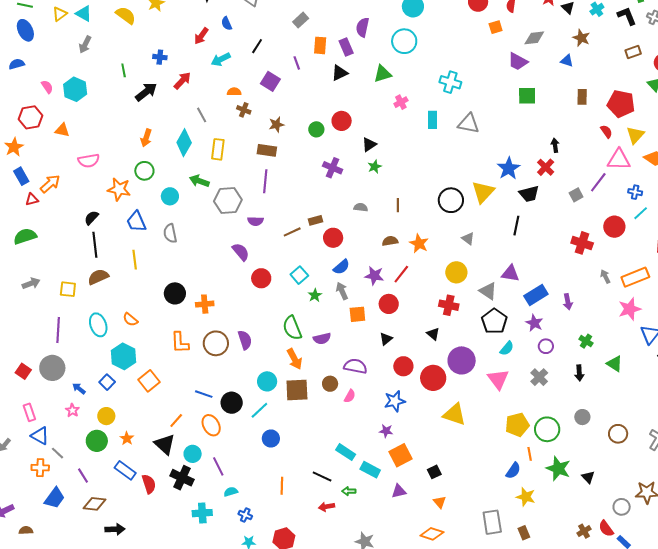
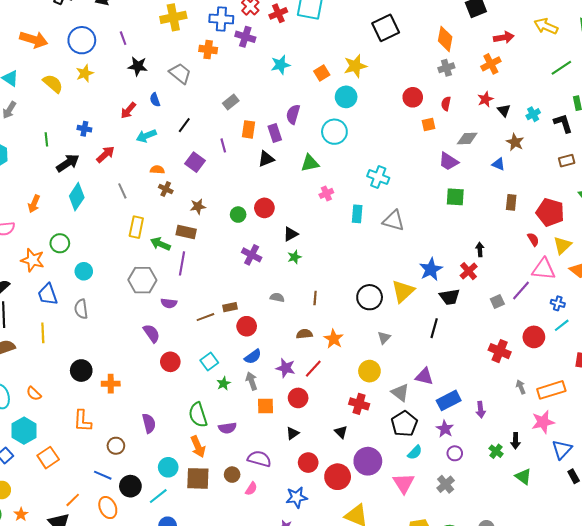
orange arrow: (146, 138) -> (34, 204), moved
cyan diamond: (184, 143) -> (77, 197), moved
green arrow: (199, 181) -> (160, 244), moved
gray triangle: (468, 239) -> (384, 338), turned 32
brown circle: (216, 343) -> (116, 446), moved, size x0.7
black arrow: (579, 373) -> (516, 441), moved

